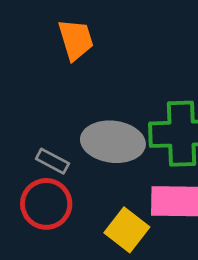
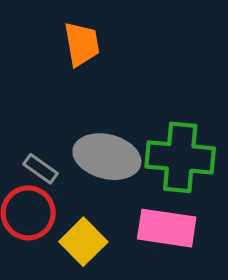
yellow square: (127, 230) -> (83, 242), moved

